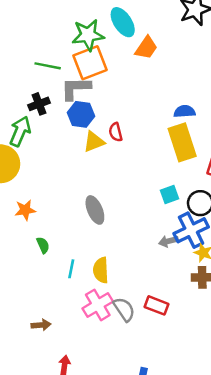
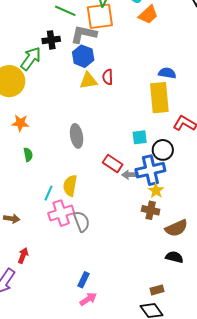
cyan line: (71, 269) -> (48, 193), moved
red rectangle: (157, 305) -> (113, 164), moved

